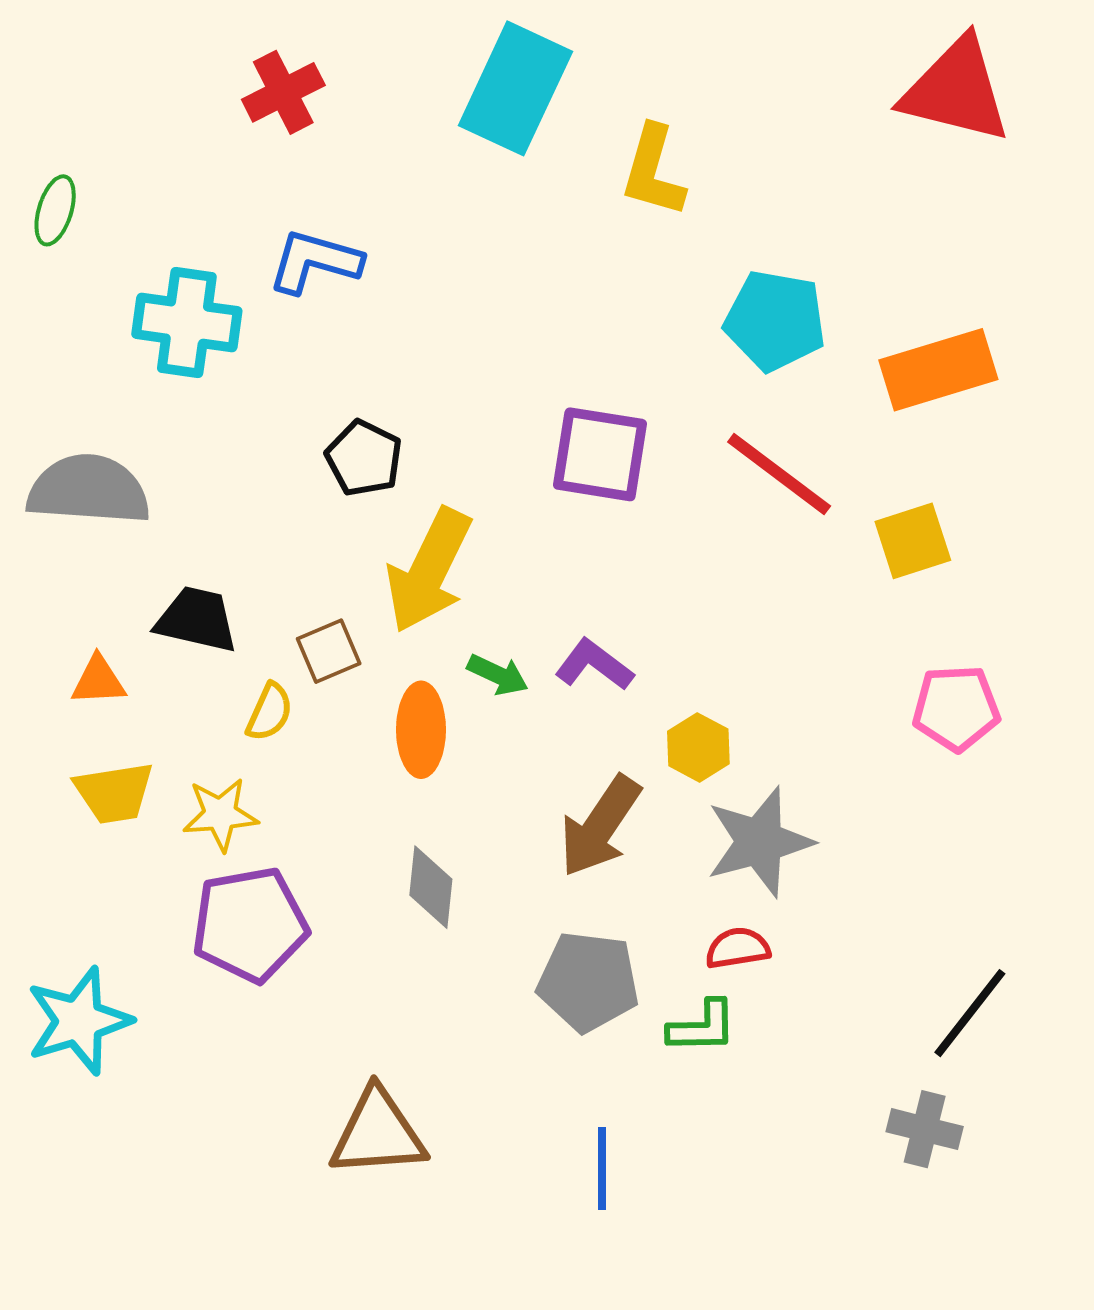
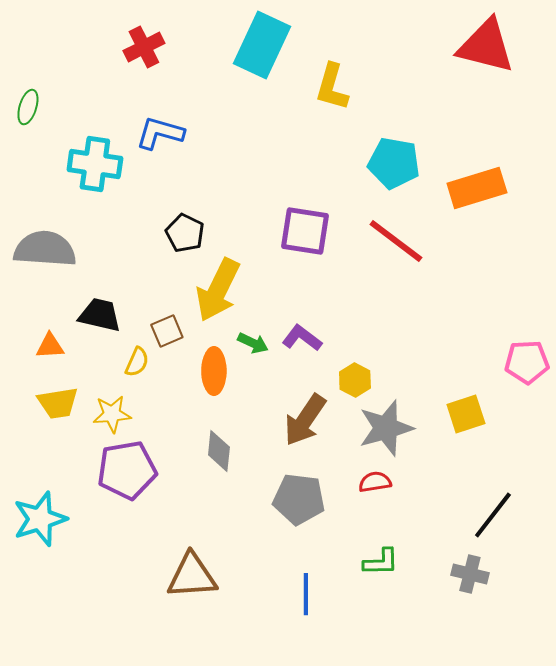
yellow square: (913, 541) -> (466, 414), moved
pink pentagon: (956, 708) -> (527, 362), moved
green L-shape: (702, 1027) -> (381, 562), moved

